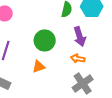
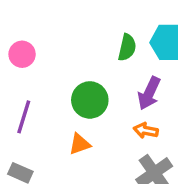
purple arrow: (80, 36) -> (149, 93), turned 42

